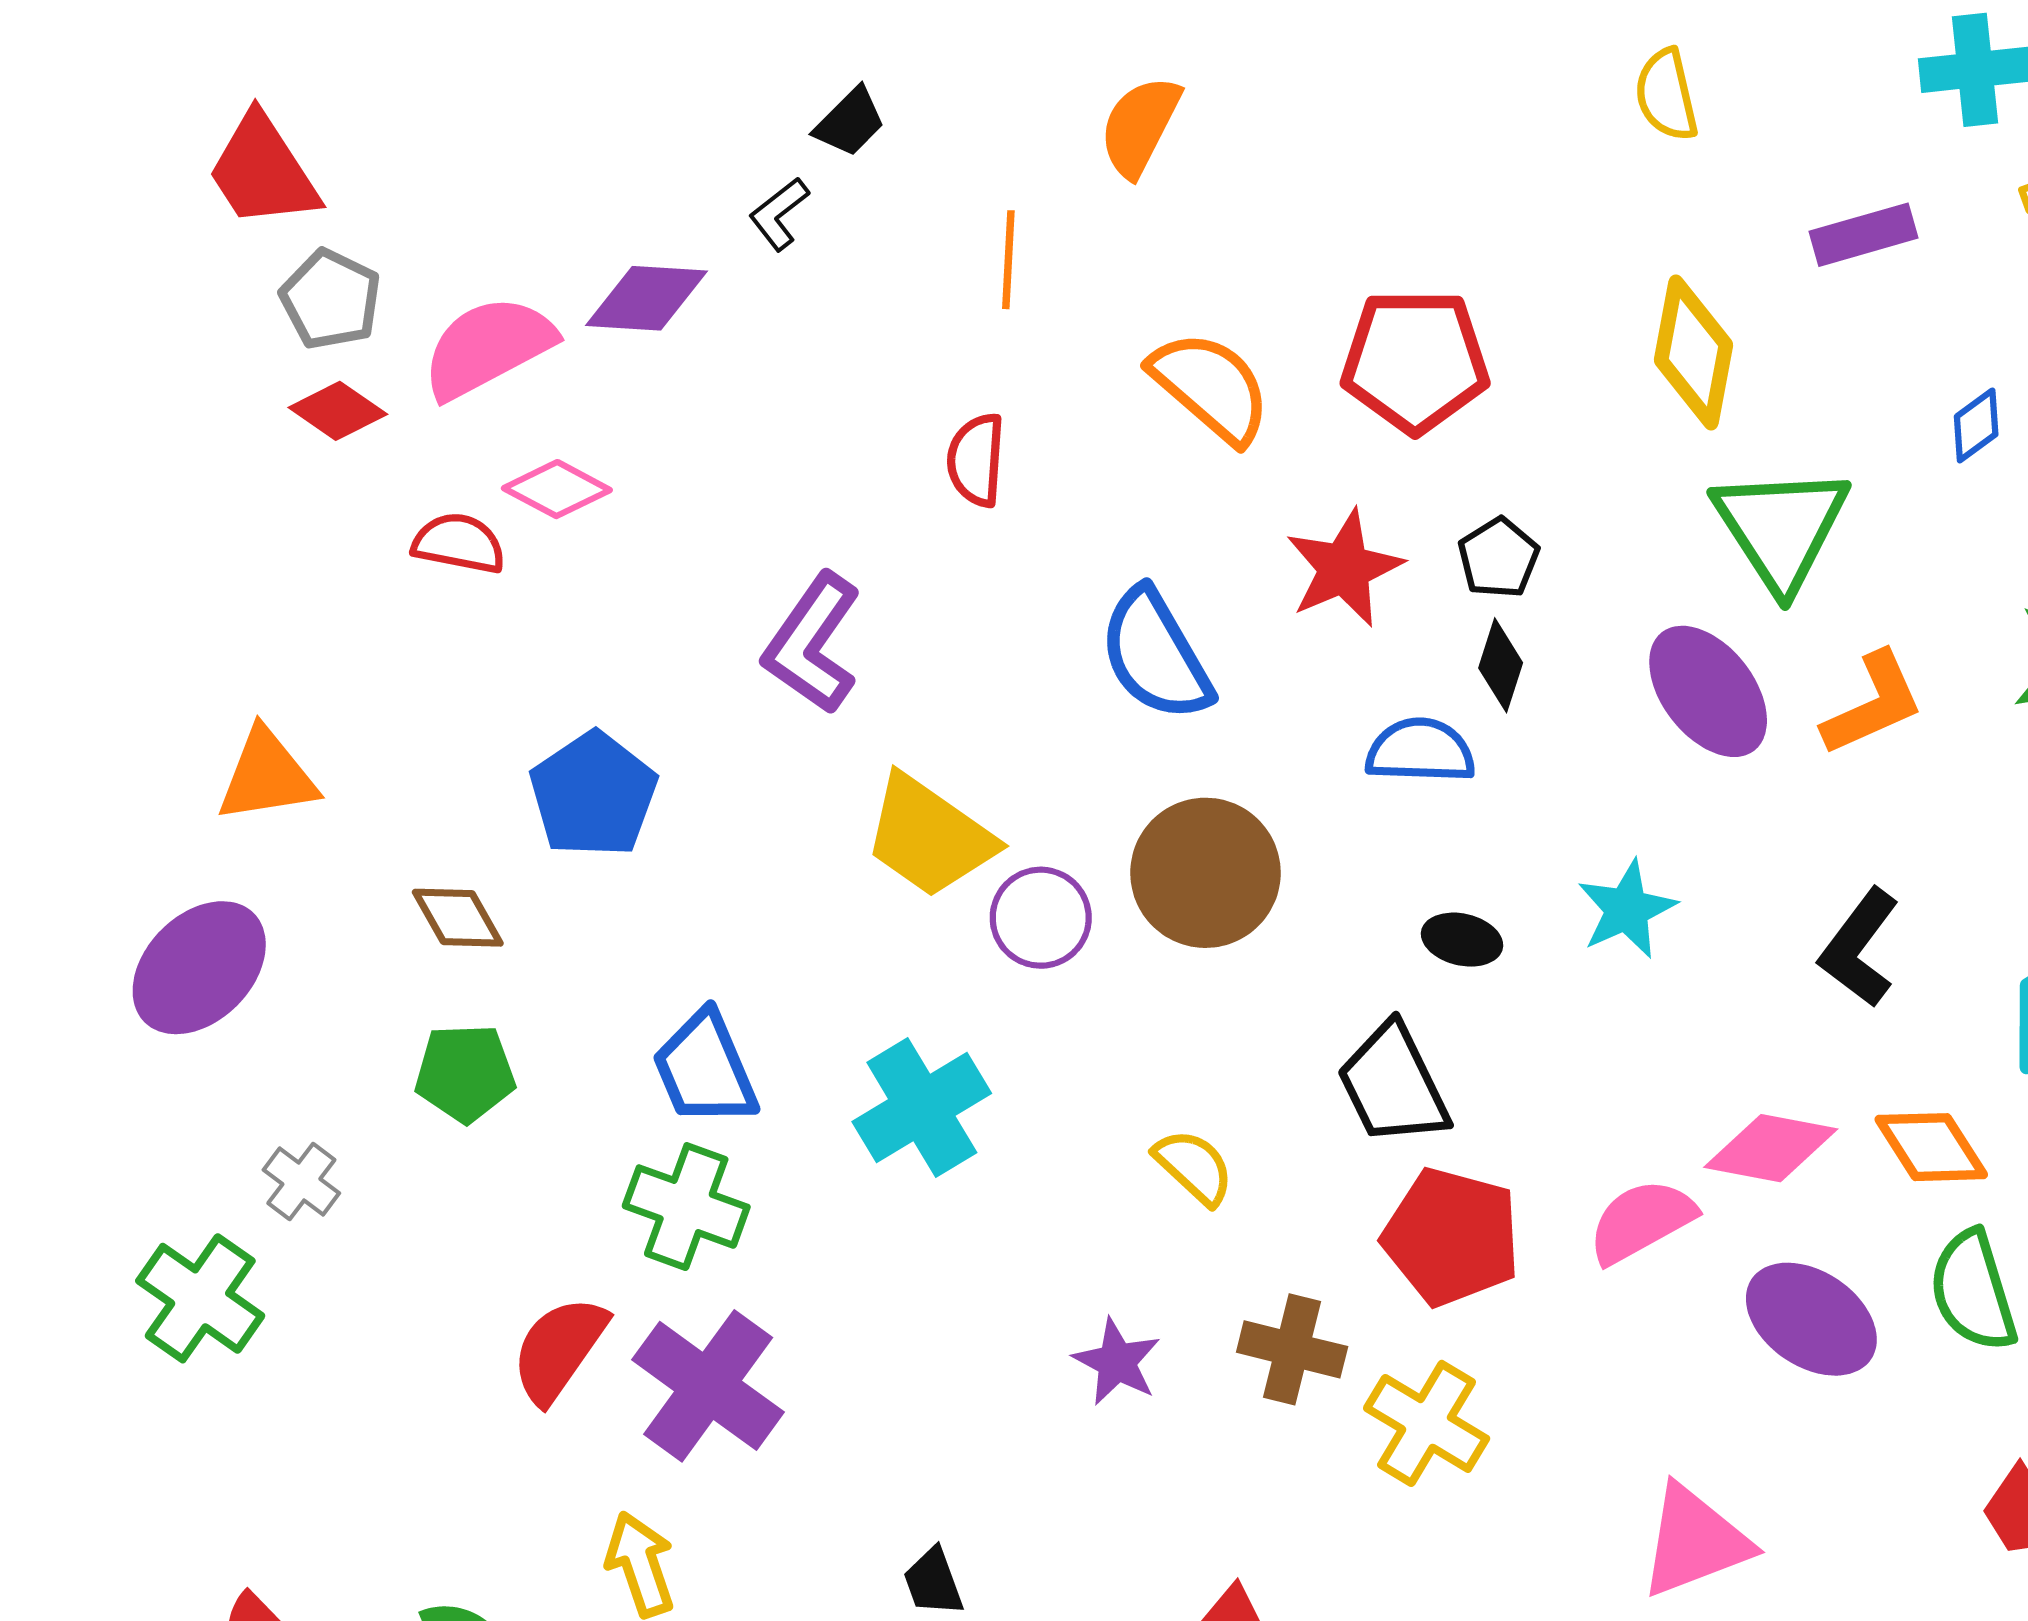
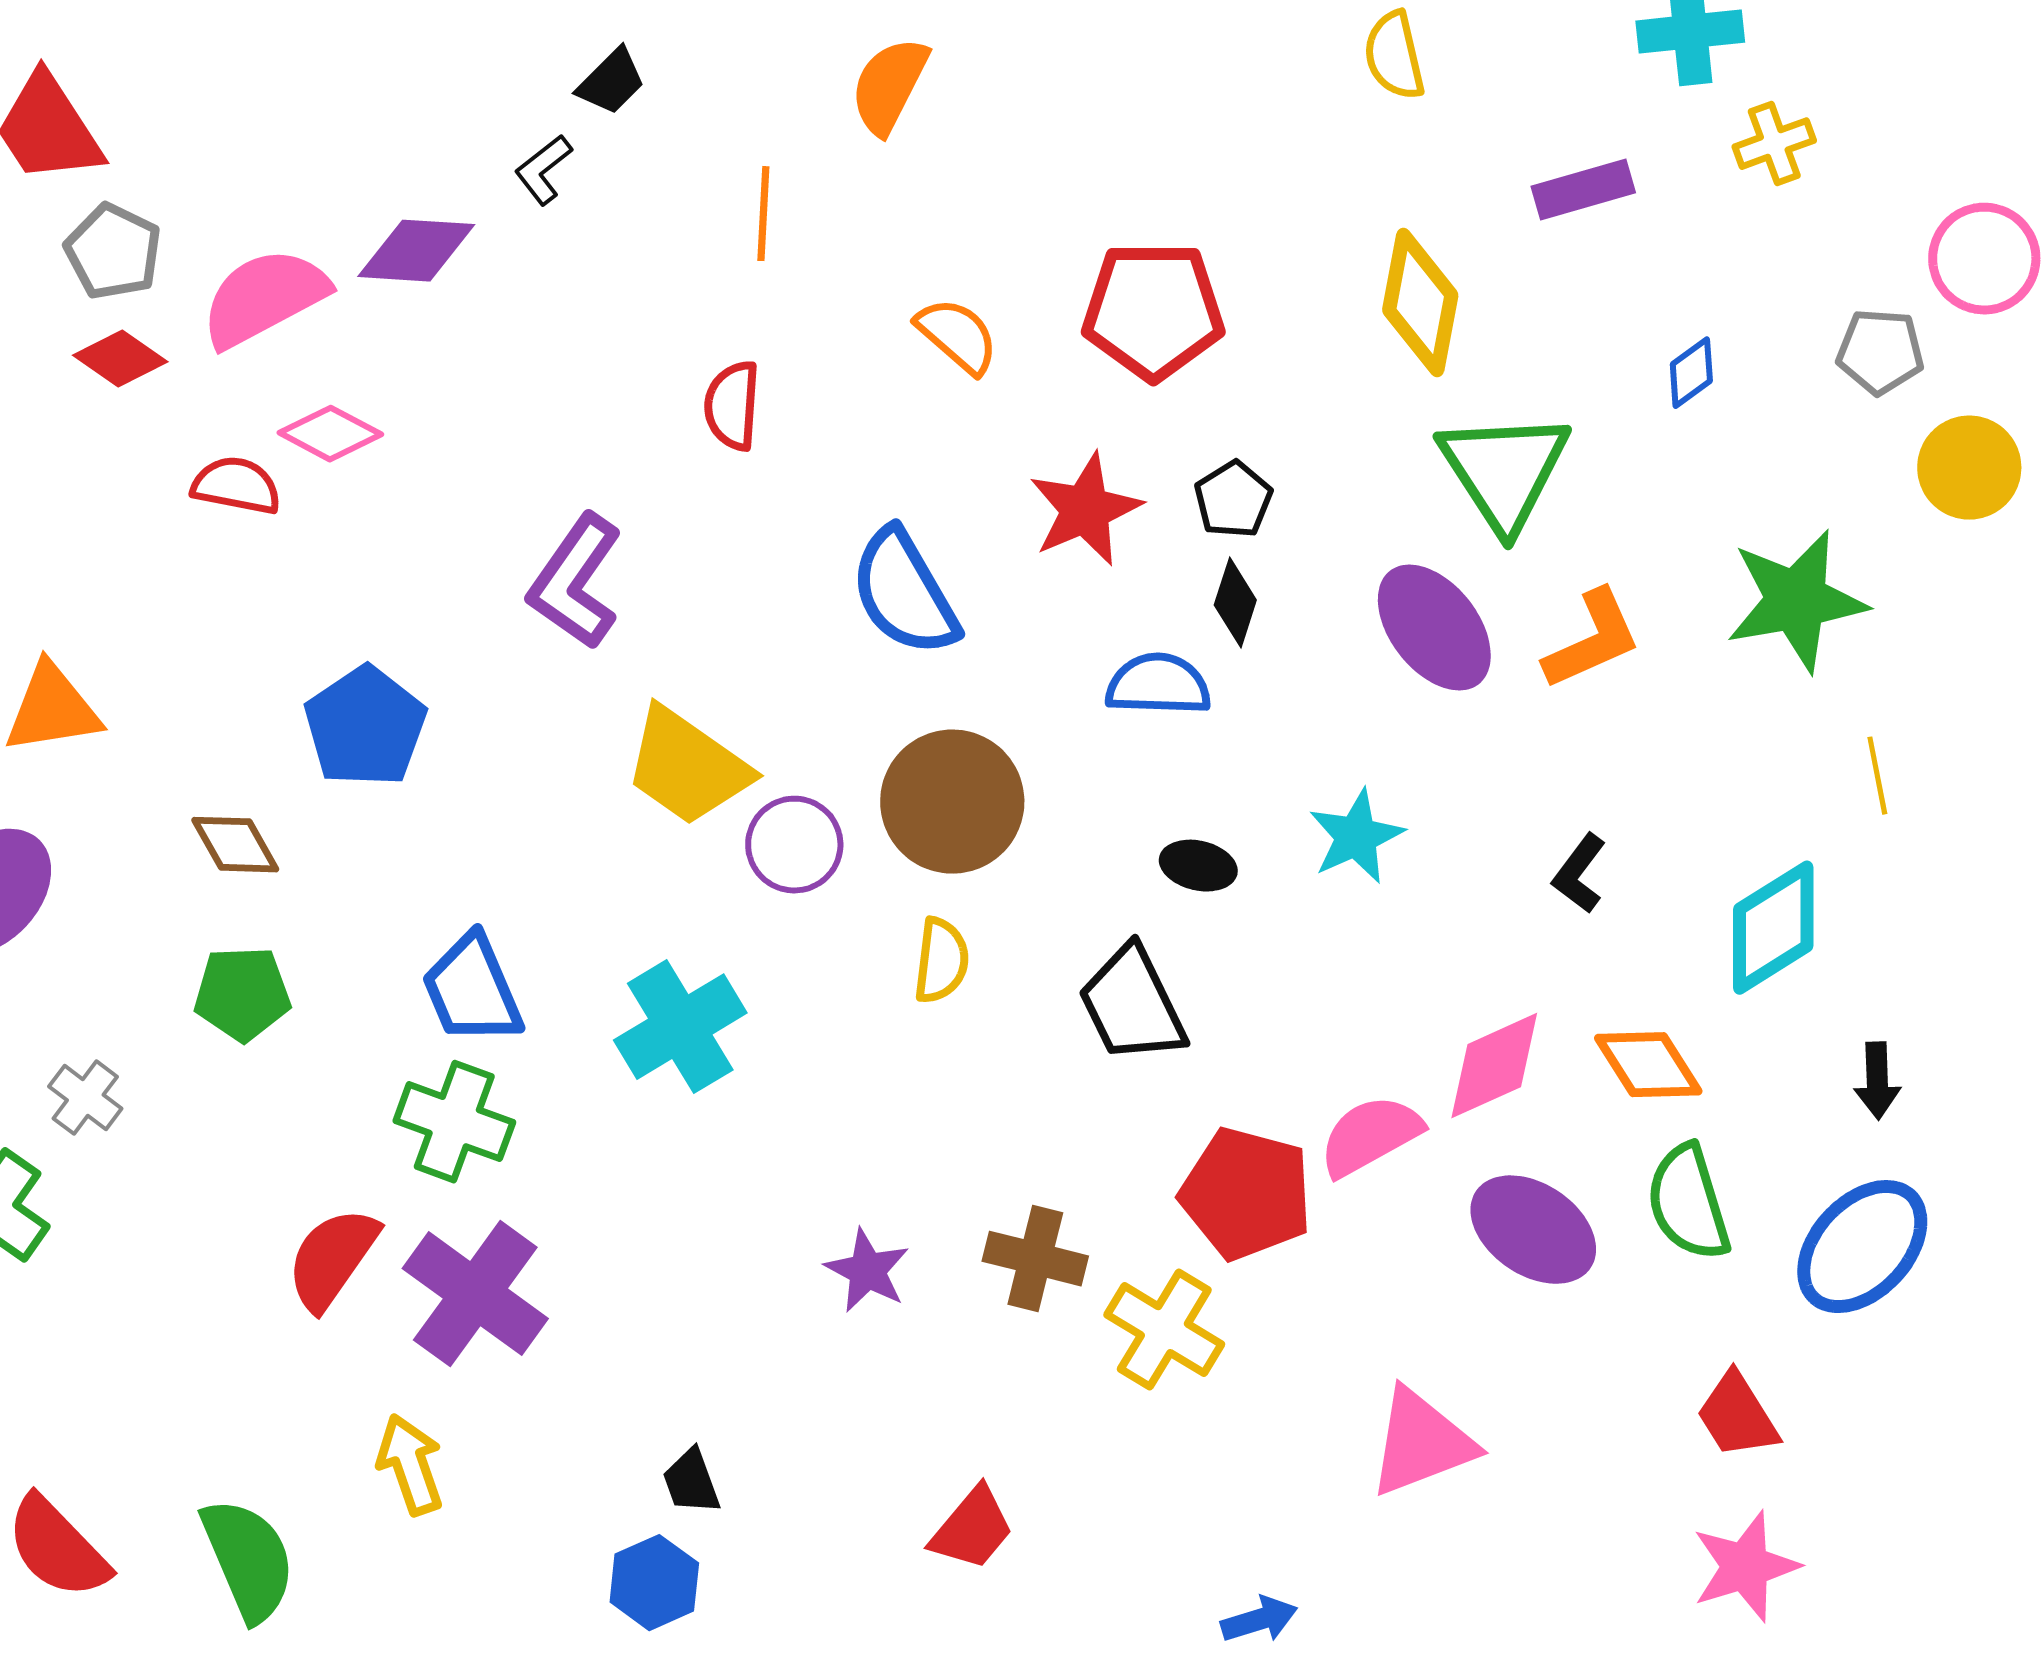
orange semicircle: (1211, 387) -> (957, 336), size x0.7
black L-shape: (1859, 948) -> (1579, 874), size x0.7
pink diamond: (1771, 1148) -> (1494, 1066), turned -35
yellow semicircle: (1194, 1167) -> (941, 961), moved, turned 54
red pentagon: (1452, 1237) -> (1246, 1194), moved

